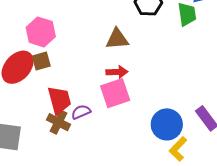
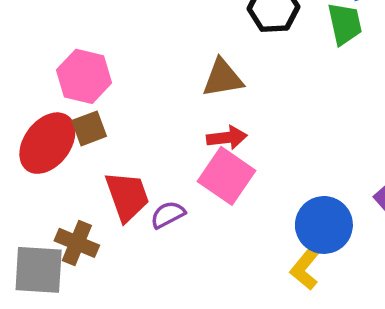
pink square: (115, 93) -> (226, 176), turned -32
brown cross: (58, 122) -> (77, 243), moved
yellow L-shape: (178, 149) -> (306, 267), moved

